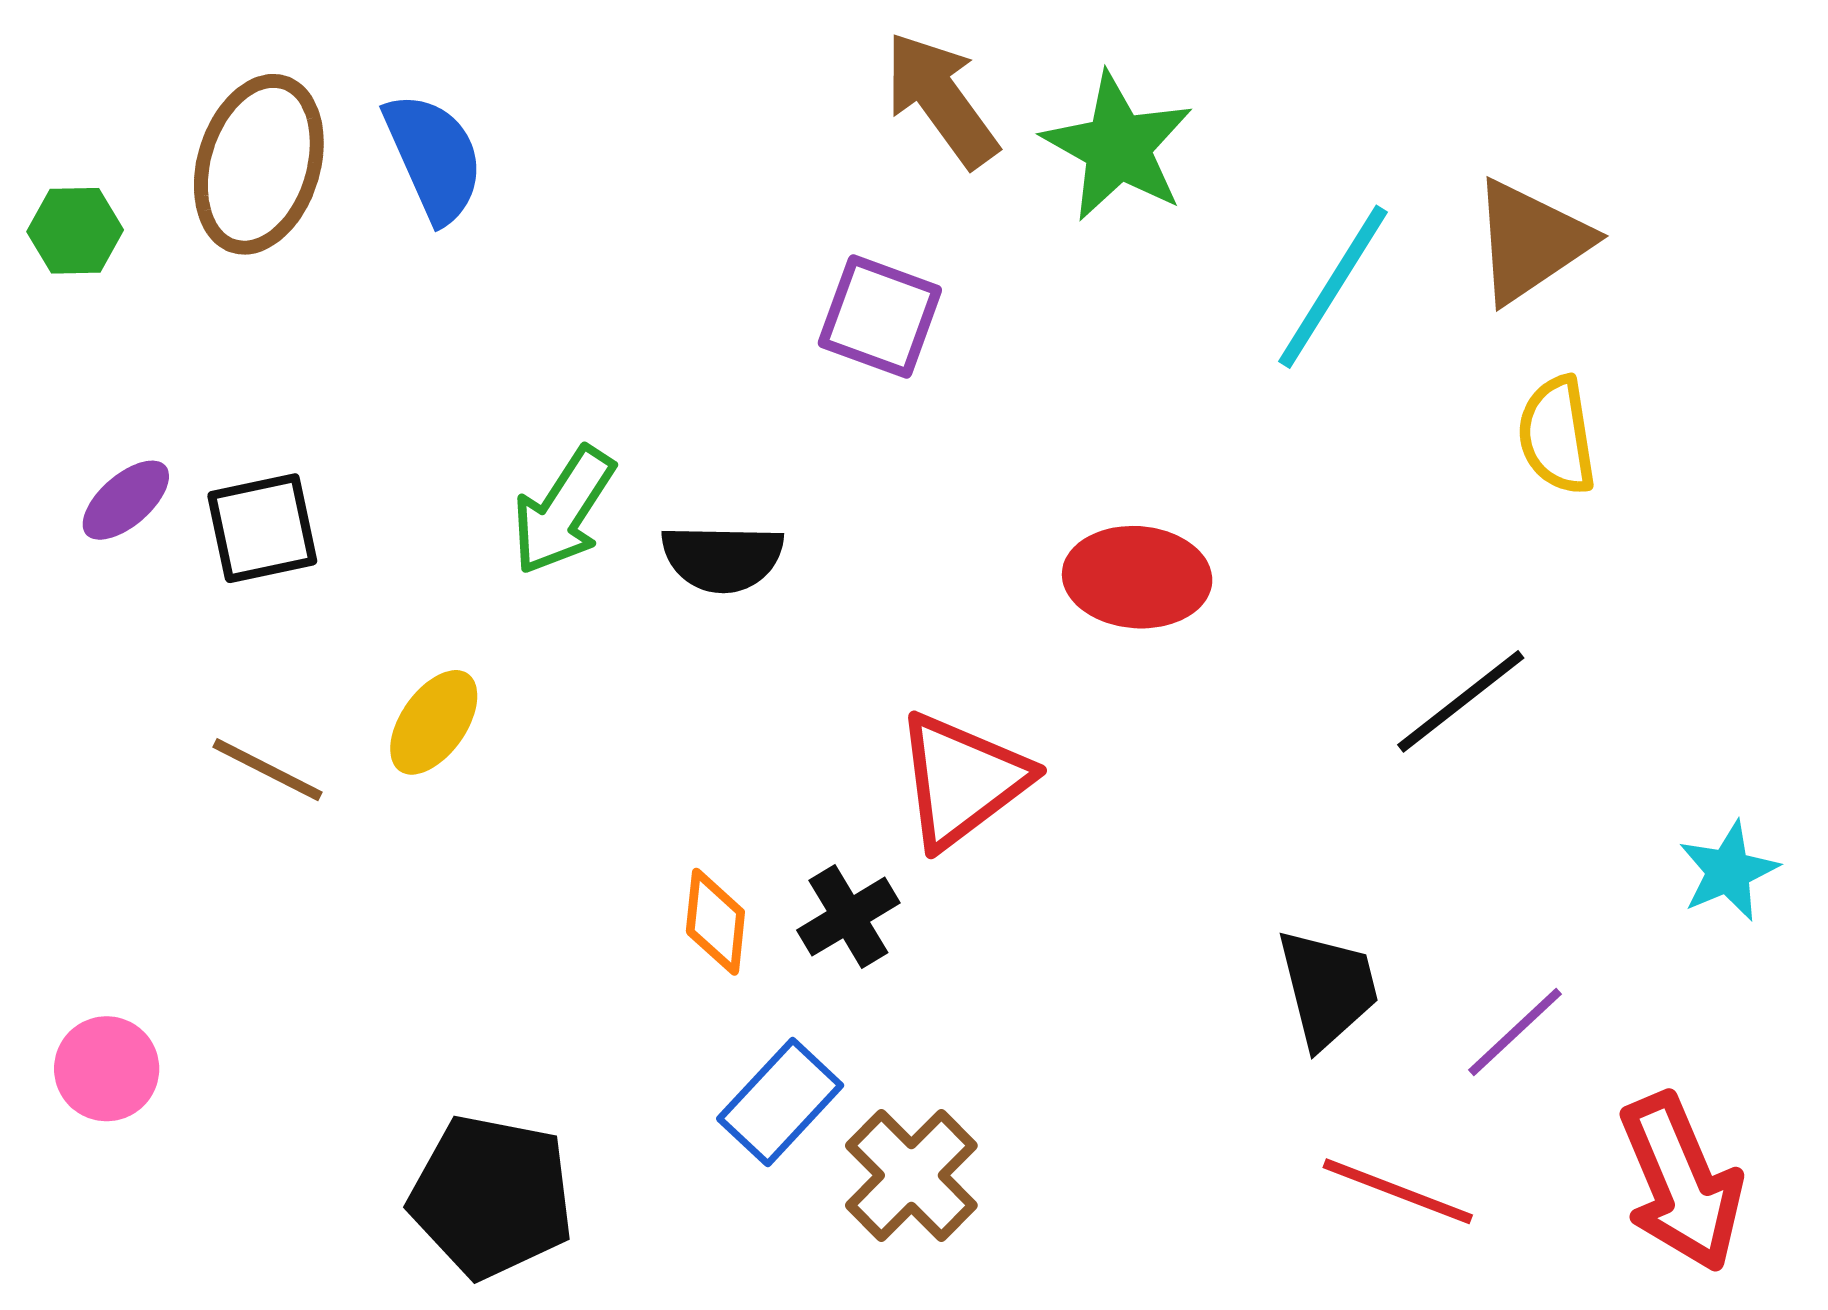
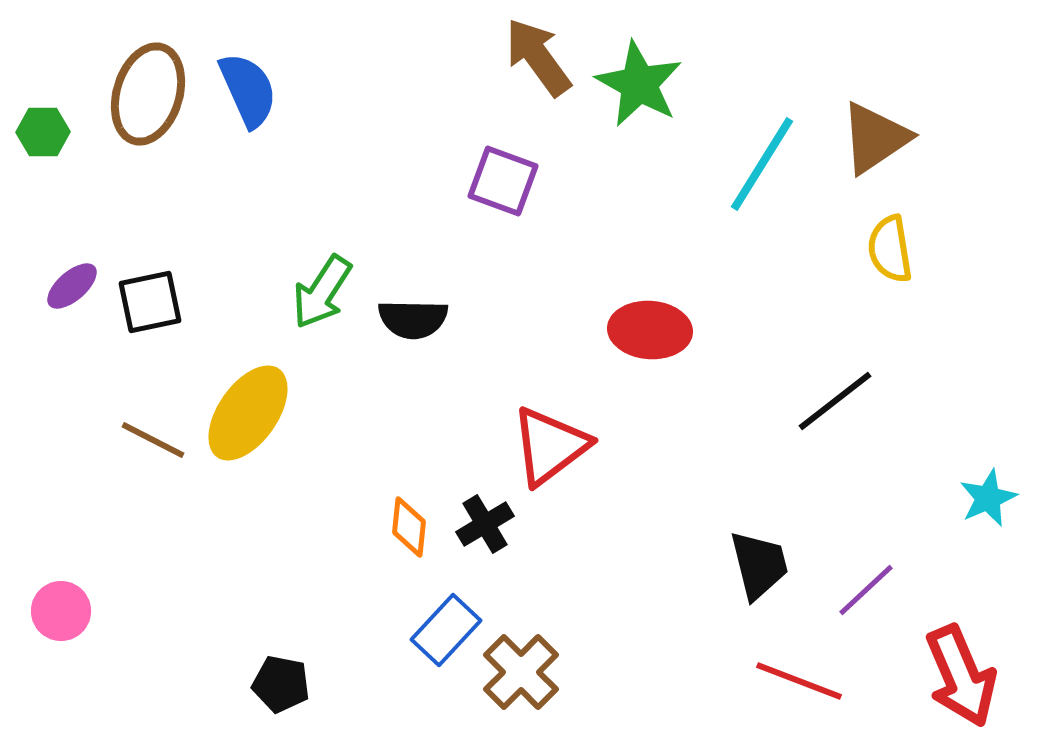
yellow ellipse: (434, 722) -> (248, 413), size x1.6
black pentagon: (491, 1196) -> (281, 684), size x0.6

